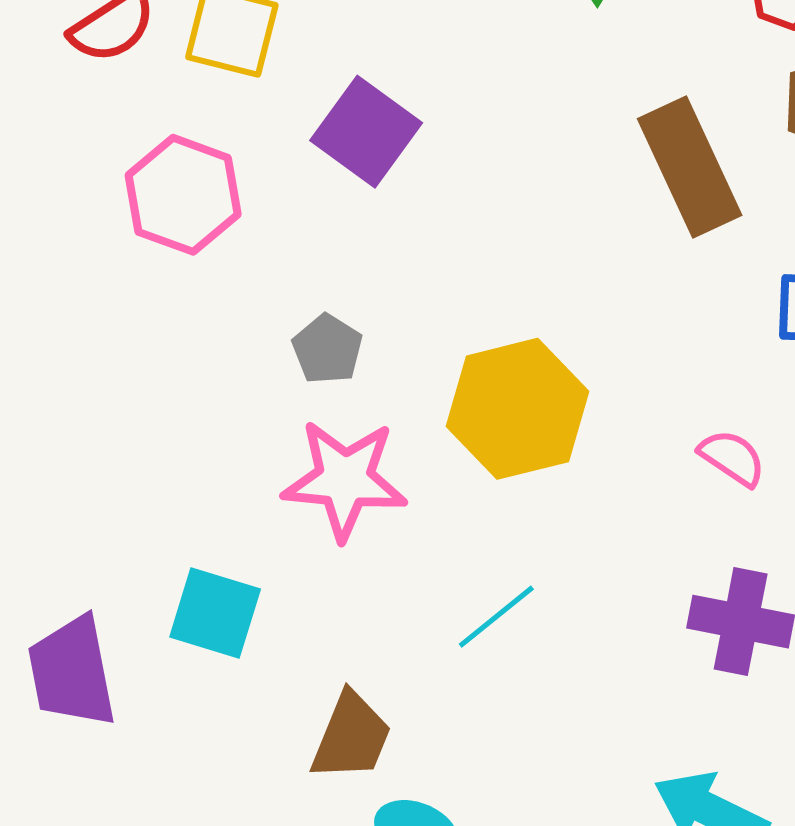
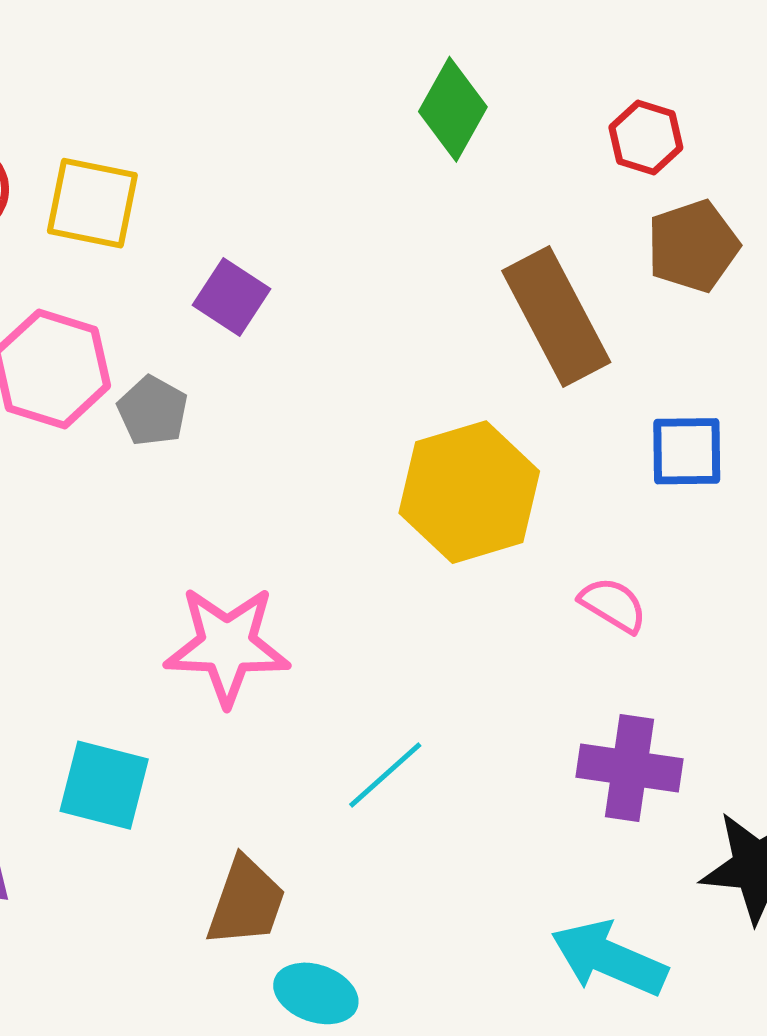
purple square: (366, 132) -> (232, 297), size x0.7
gray pentagon: (327, 349) -> (153, 411), moved
yellow hexagon: (517, 409) -> (469, 492), moved

